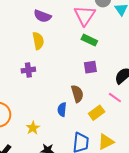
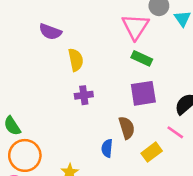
purple semicircle: (42, 16) -> (50, 32), moved
purple square: (90, 67) -> (143, 93), size x1.5
purple cross: (28, 70) -> (84, 95), moved

